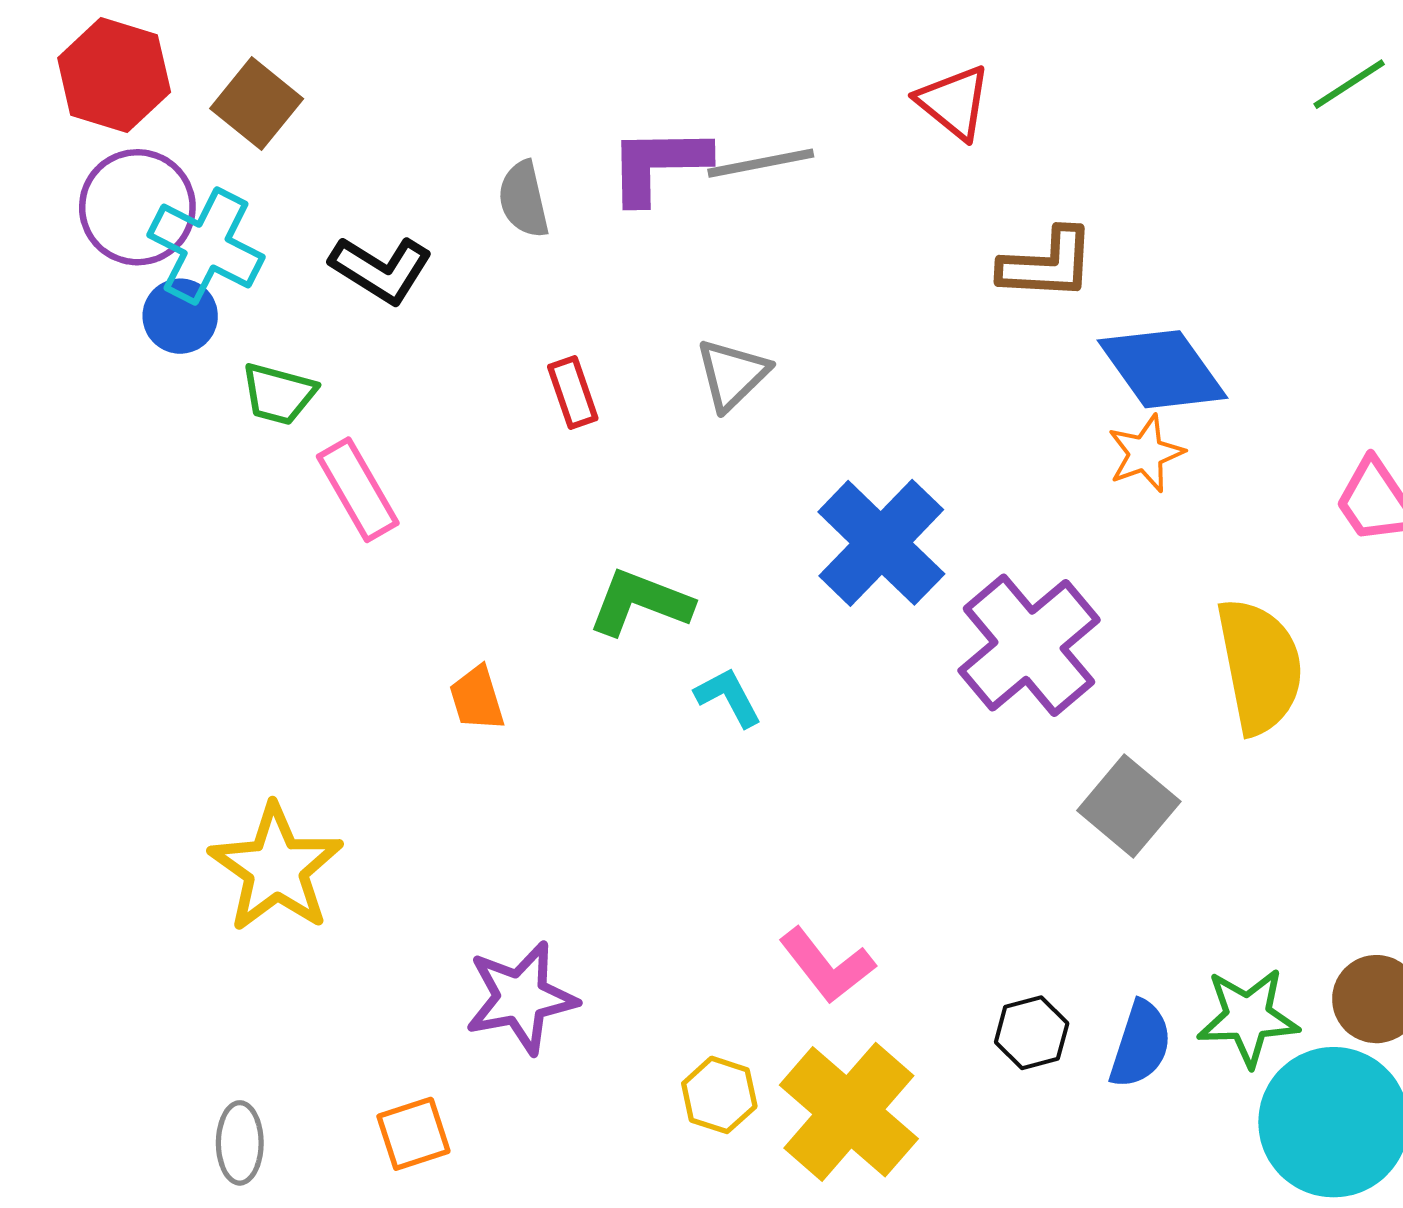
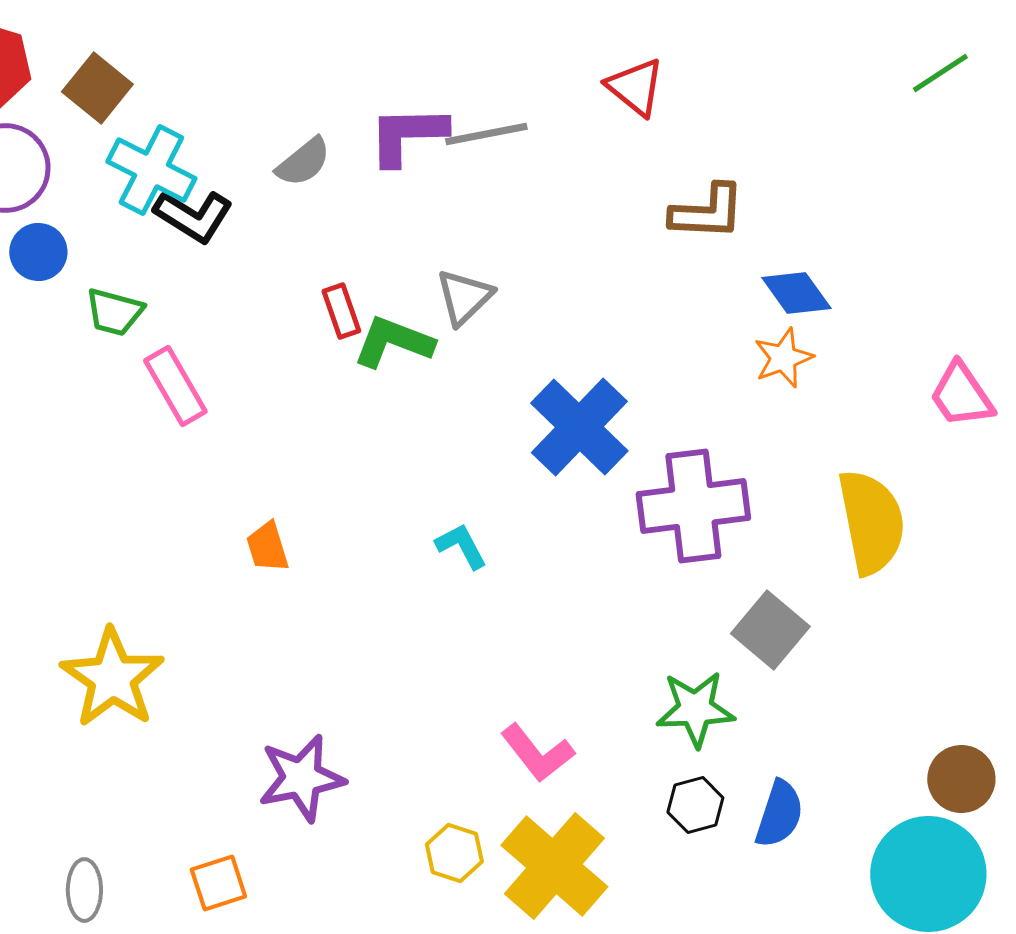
gray semicircle: (524, 199) -> (303, 162), turned -116
cyan cross: (206, 246) -> (151, 170), moved
blue diamond: (1163, 369) -> (796, 293), size x0.7
green L-shape: (640, 602) -> (393, 342), moved
purple cross: (1029, 645) -> (693, 506), turned 33
green star: (1248, 1017) -> (695, 709), moved

